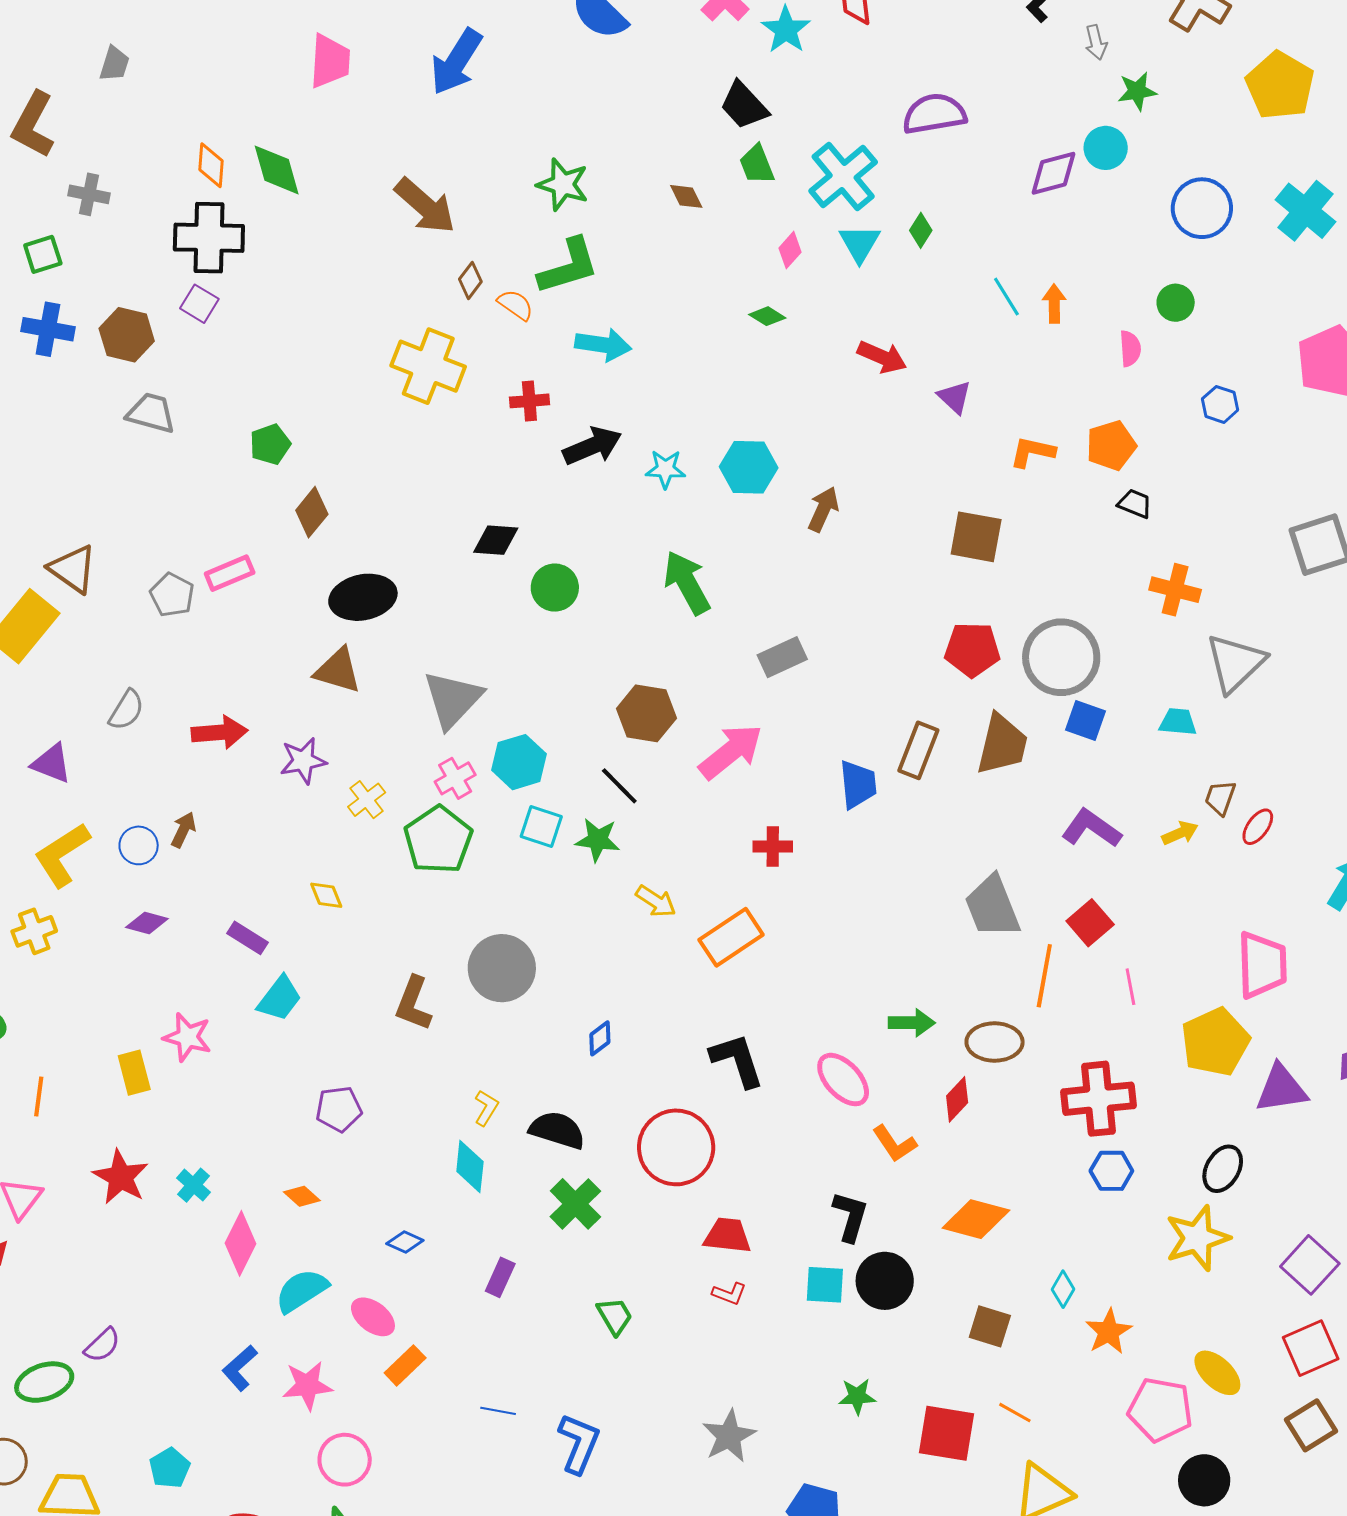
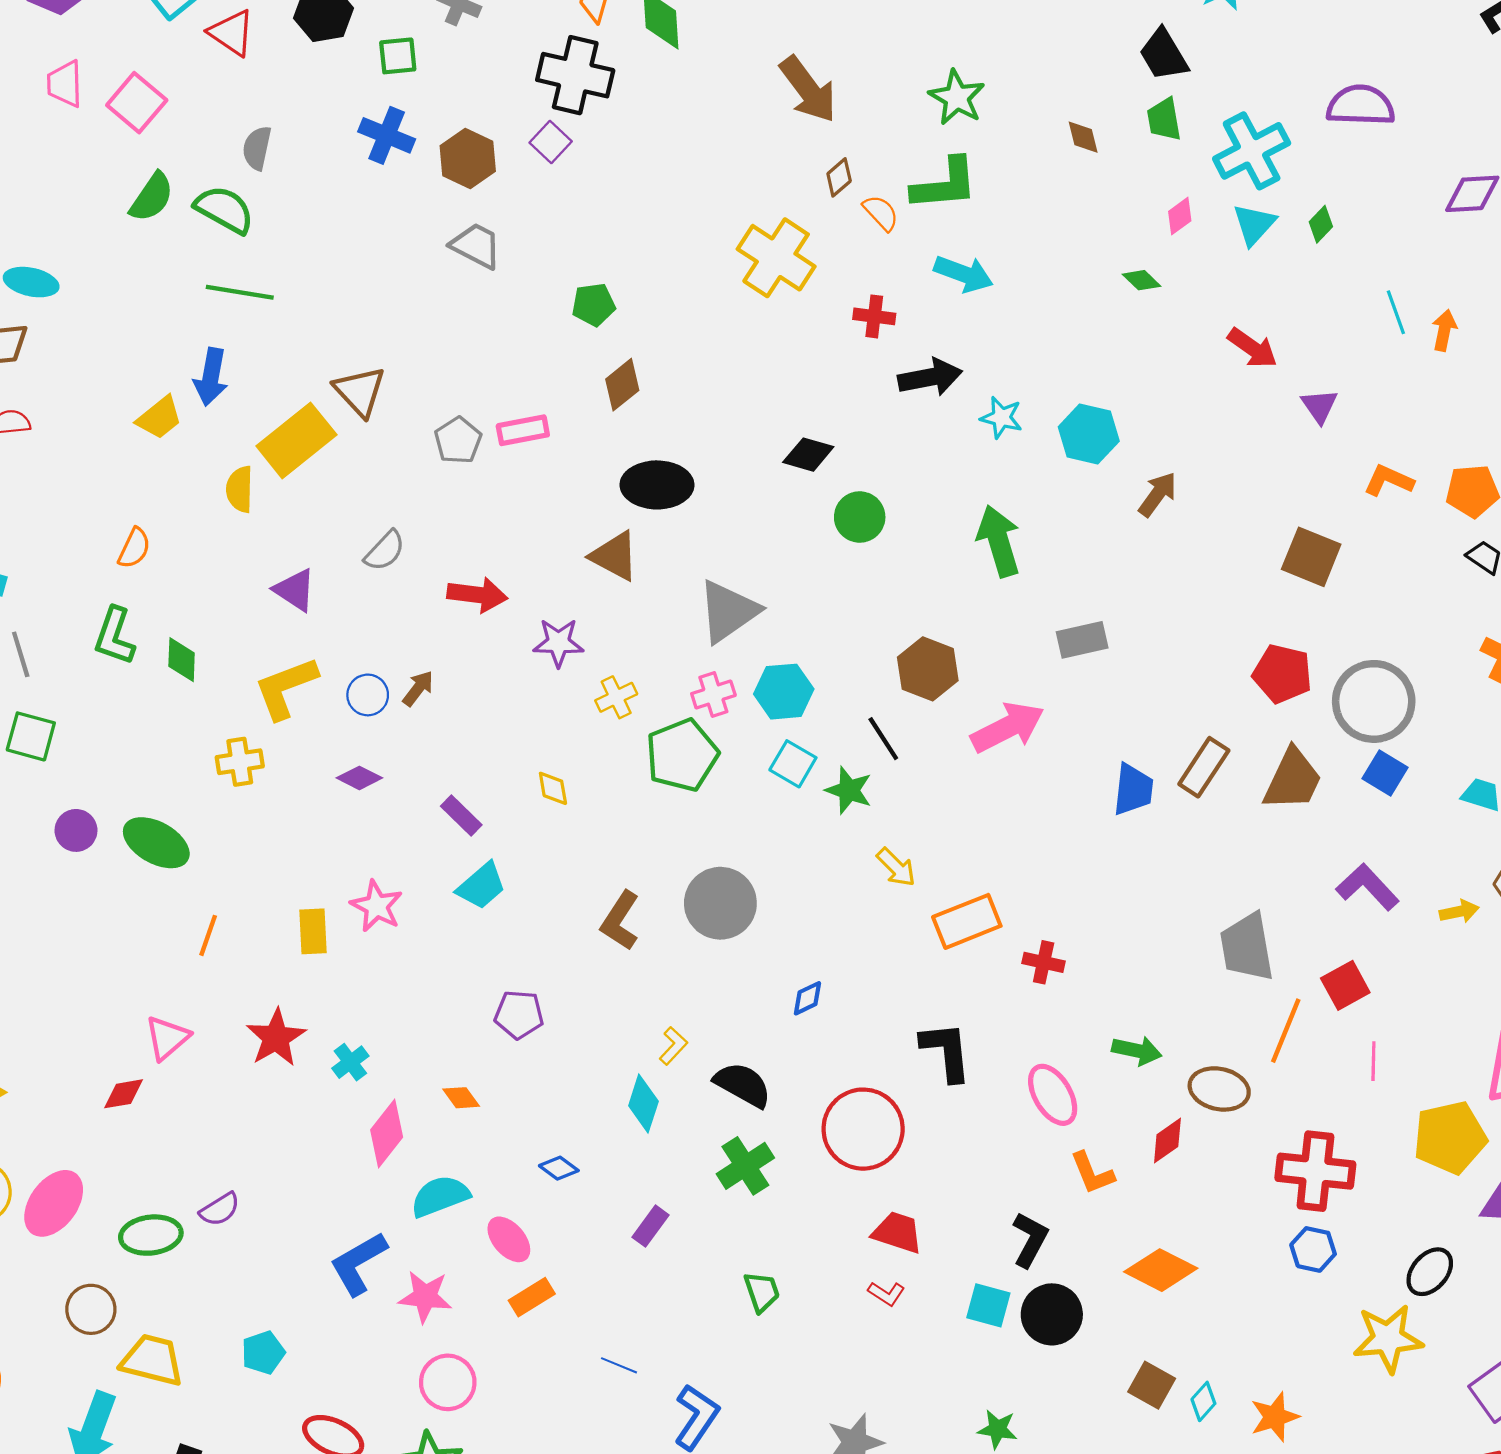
red cross: (773, 847) -> (1044, 962), moved
cyan diamond: (1063, 1289) -> (1203, 1401), moved
blue L-shape: (240, 1368) -> (358, 1263), size x1.4

